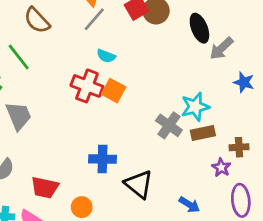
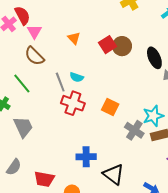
gray line: (94, 19) -> (60, 82), moved, turned -60
cyan semicircle: (106, 56) -> (77, 77), moved
orange square: (114, 91) -> (110, 107), moved

